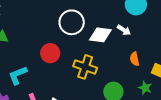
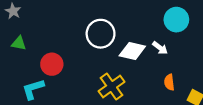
red circle: (50, 53) -> (52, 64), moved
yellow cross: (85, 67) -> (112, 86), turned 30

